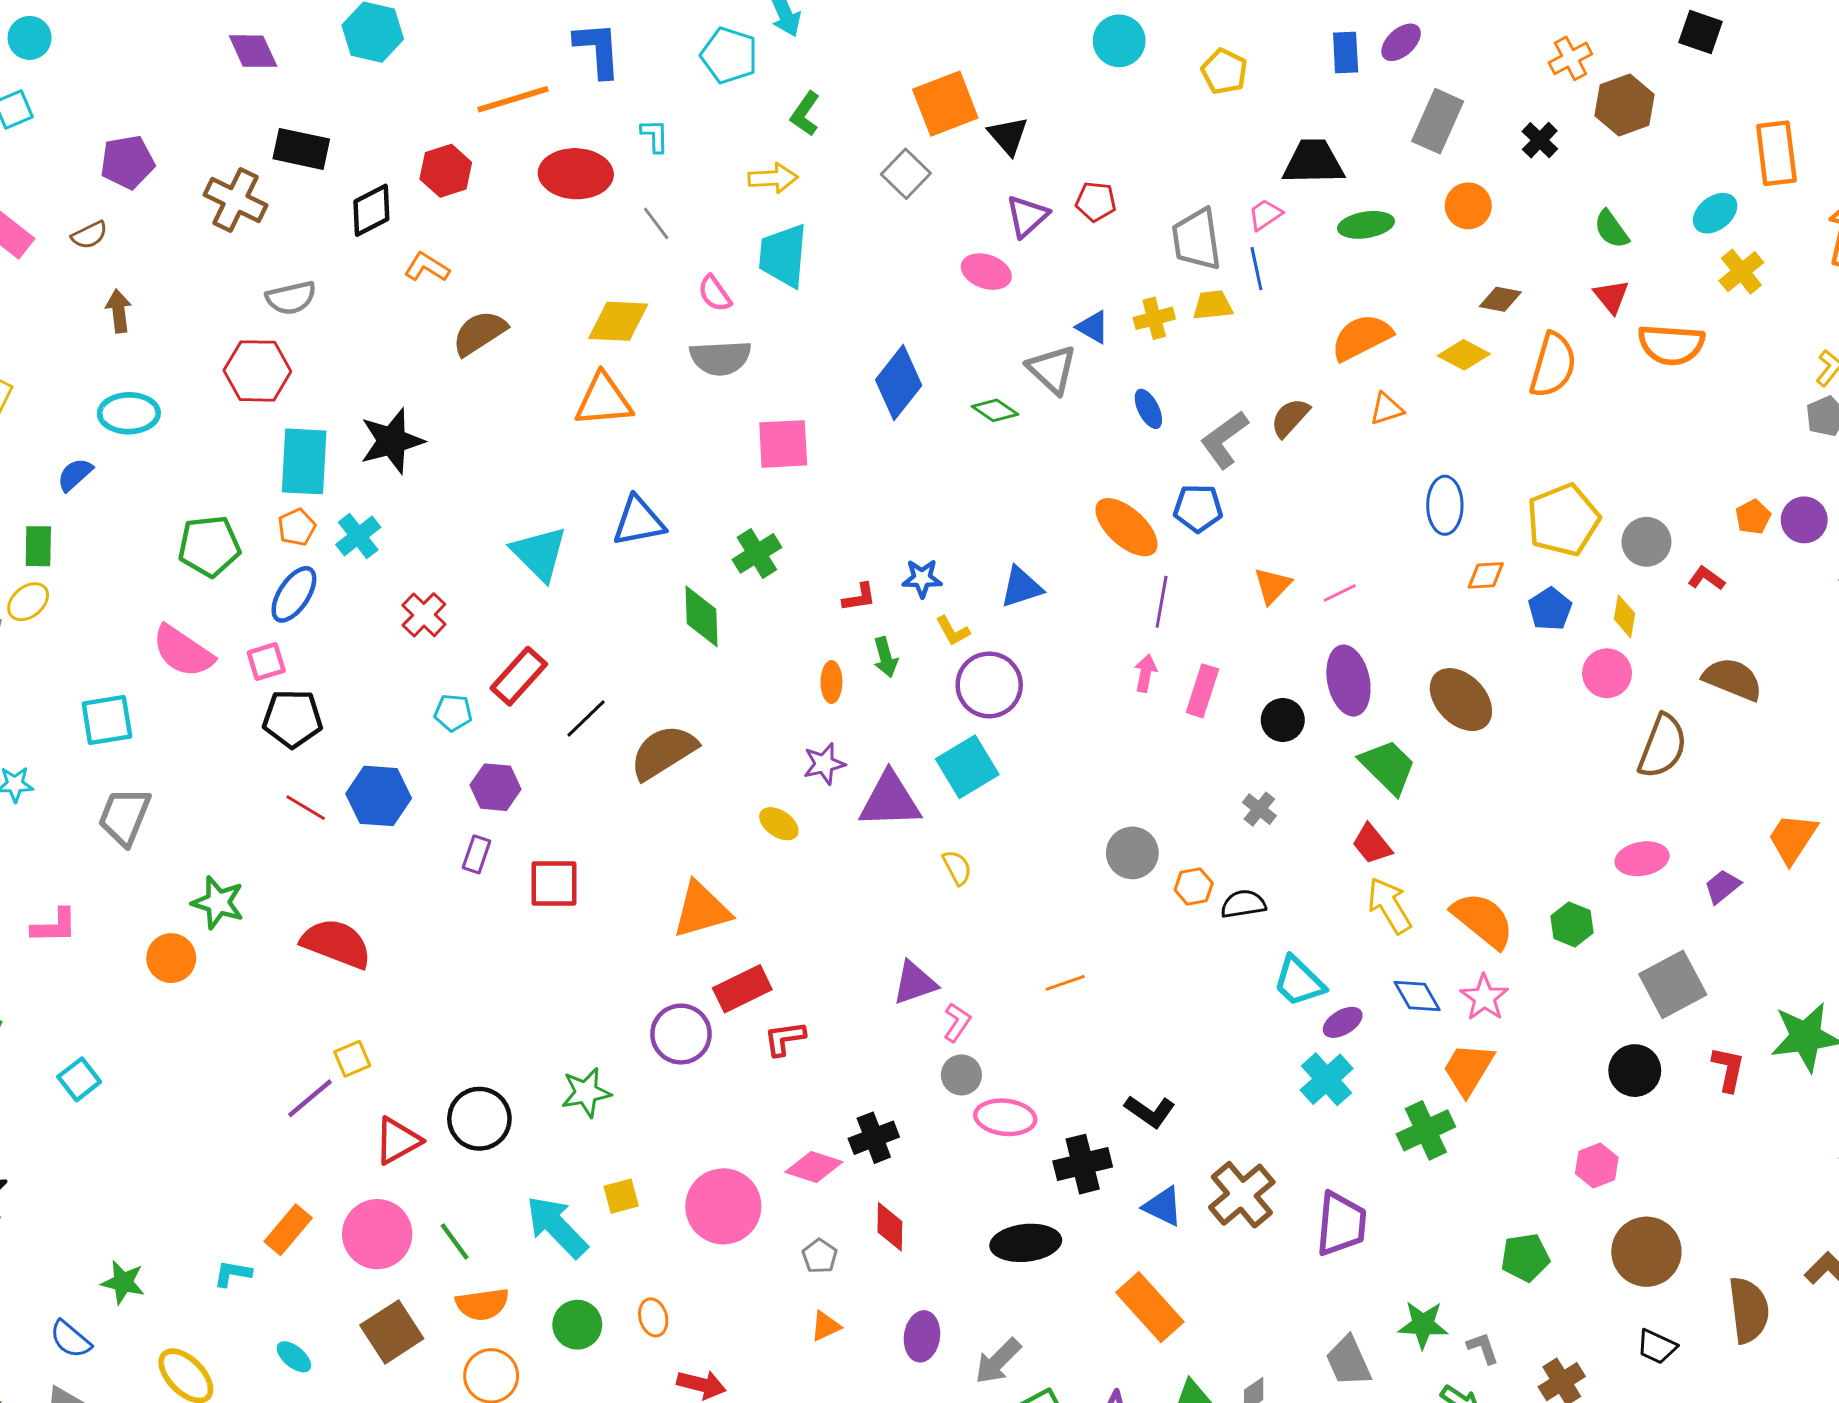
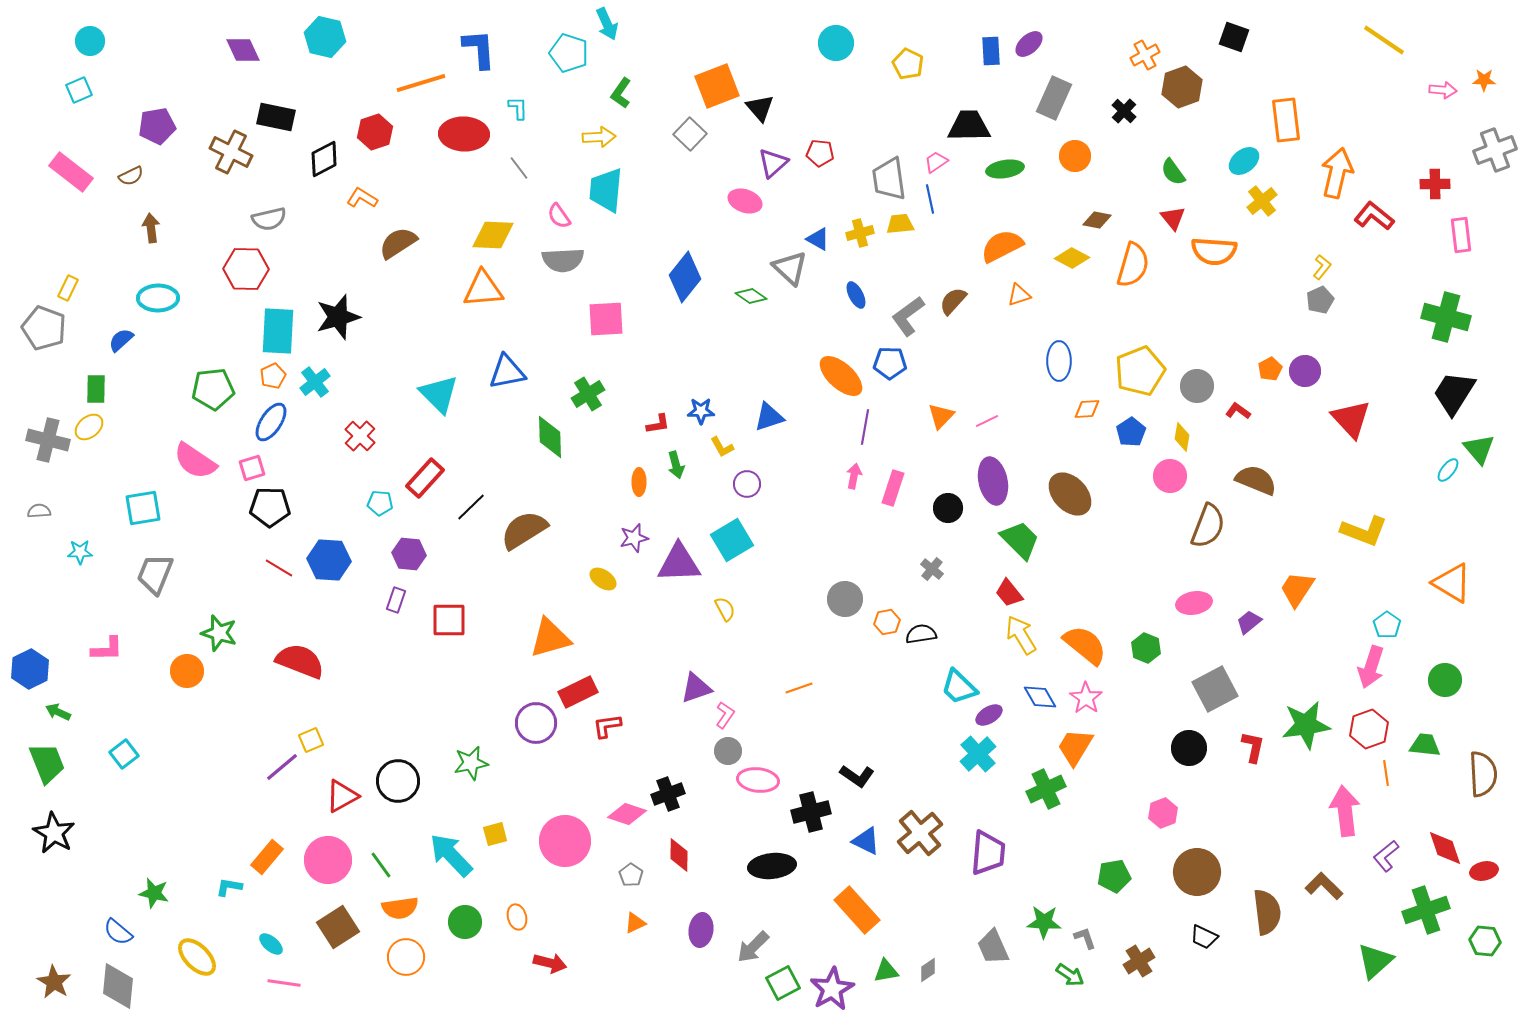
purple circle: (989, 685) -> (747, 484), size x0.6

